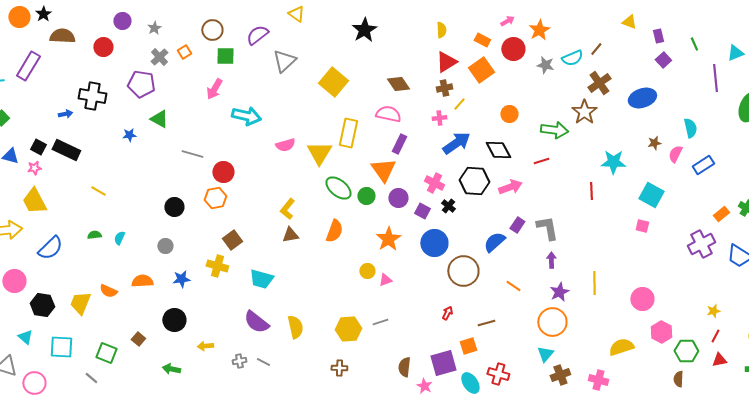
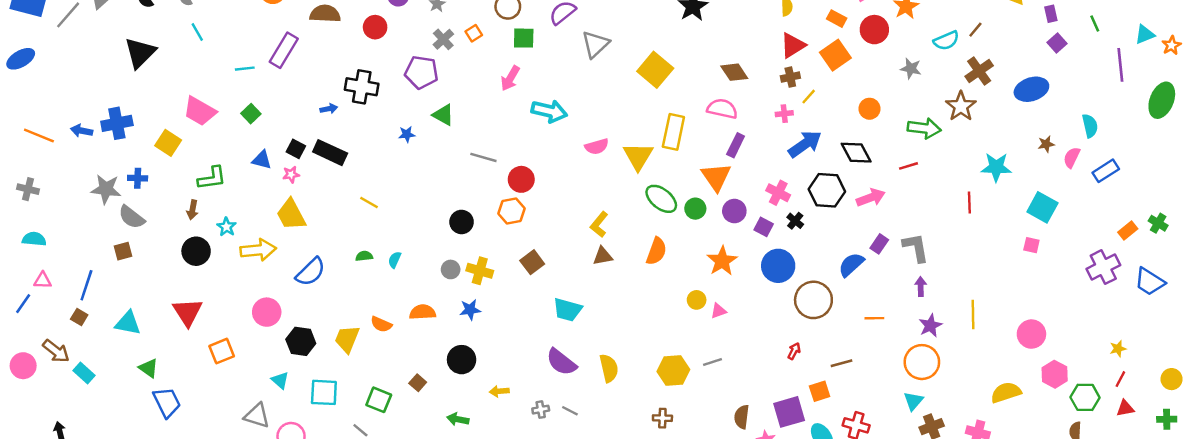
gray star: (545, 65) -> (911, 69), moved
yellow cross: (217, 266) -> (480, 271), moved
orange line: (513, 286) -> (874, 318), turned -35

